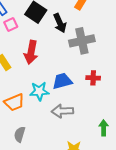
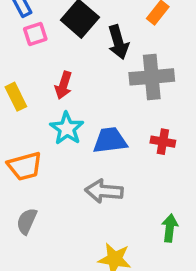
red arrow: (31, 52) -> (63, 85), size x0.7
cyan star: (39, 91) -> (67, 128), moved, turned 30

